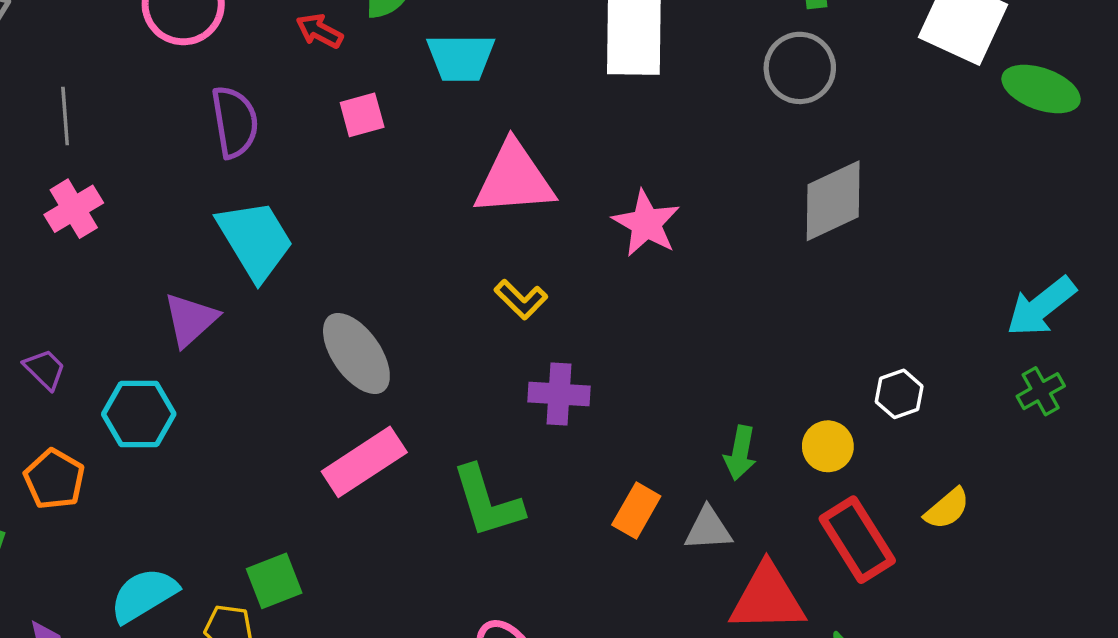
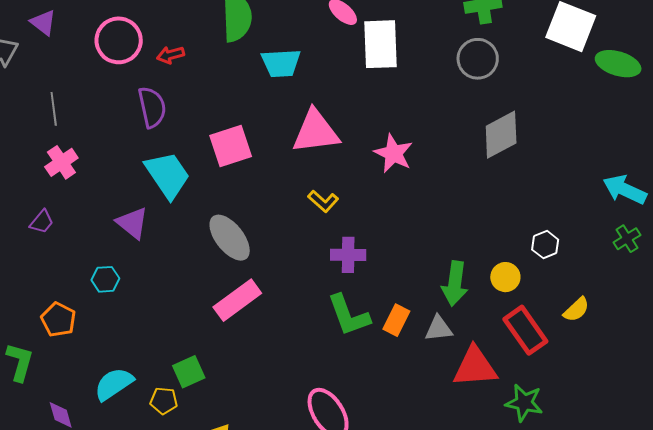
red arrow: (319, 31) -> (170, 55), moved, turned -40
pink square: (362, 115) -> (231, 146), moved, size x1.6
cyan arrow: (1041, 307) -> (625, 190), turned 66
purple triangle: (190, 320) -> (132, 223), turned -36
purple trapezoid: (45, 369) -> (42, 222), moved, turned 88
cyan hexagon: (139, 414) -> (105, 279), size x0.7
green arrow: (740, 453) -> (455, 284), size x1.4
green L-shape: (487, 502) -> (349, 315), moved

